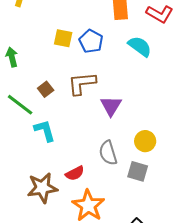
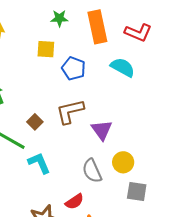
yellow square: (63, 38) -> (46, 49), moved
yellow circle: (145, 141) -> (123, 162), moved
gray semicircle: (108, 153) -> (92, 171), moved

